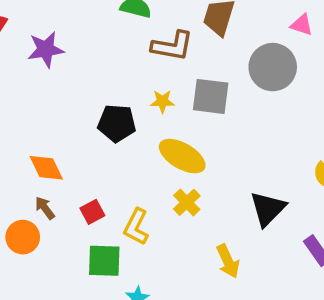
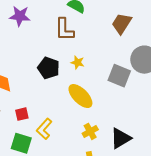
brown L-shape: (172, 46) -> (64, 30), moved, turned 65
gray square: (211, 96) -> (119, 76), moved
yellow cross: (187, 202) -> (90, 131), moved

